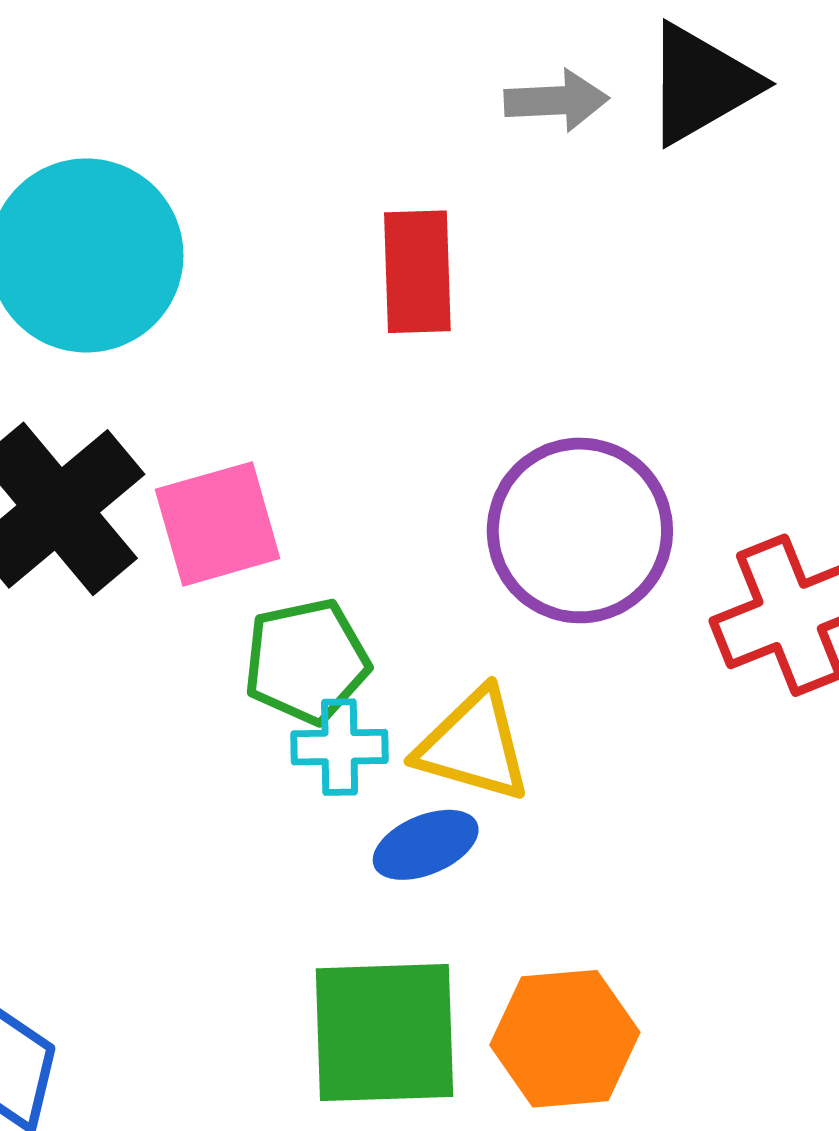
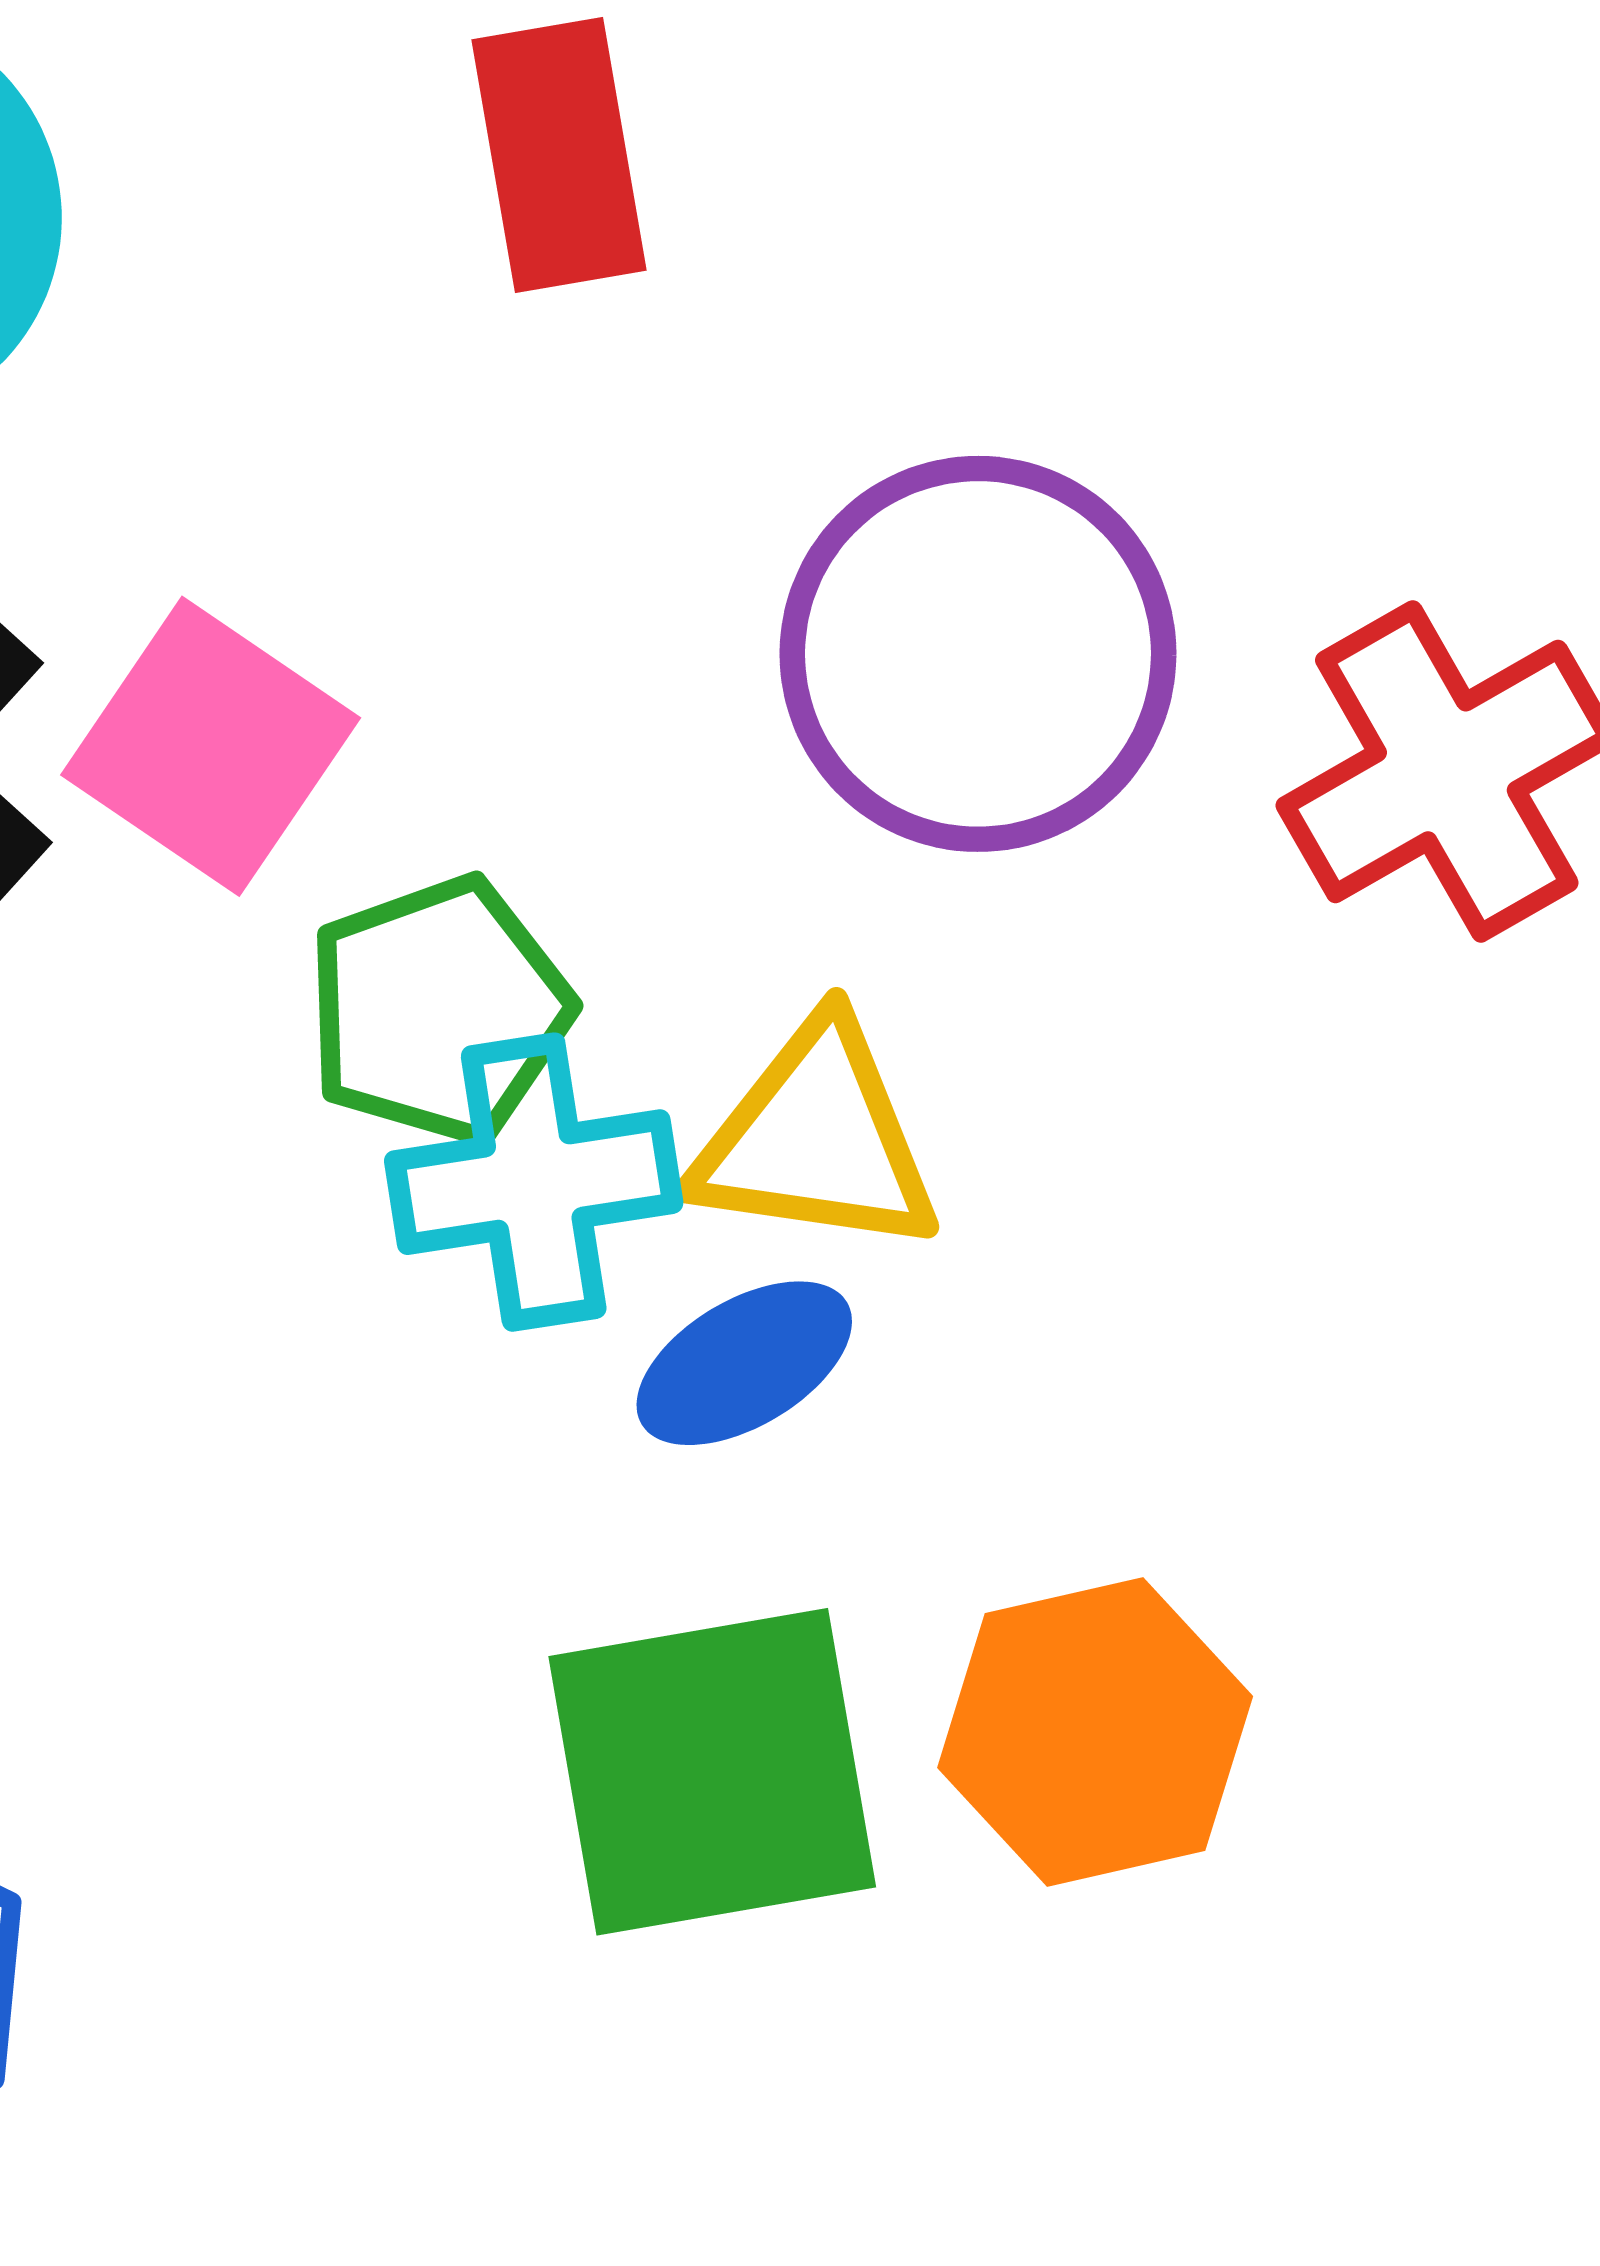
pink square: (218, 524) -> (211, 746), turned -32
cyan cross: (340, 747) -> (534, 1182), size x1.4

